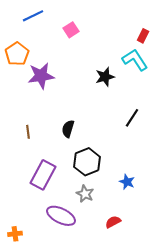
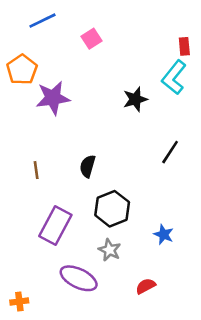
red rectangle: (143, 36) -> (184, 46), turned -32
cyan L-shape: (135, 60) -> (174, 77), turned -108

